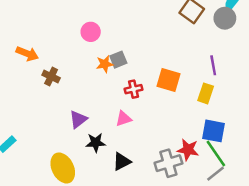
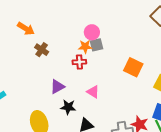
pink circle: (91, 32) -> (92, 32), moved
red cross: (134, 89) -> (79, 62), moved
pink triangle: (124, 119) -> (93, 92), turned 40

